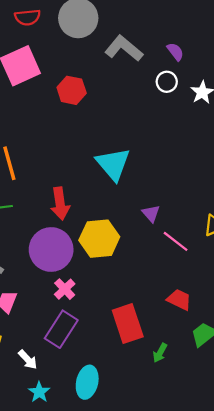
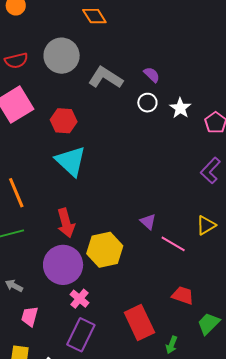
cyan triangle: (113, 164) -> (71, 161), moved

